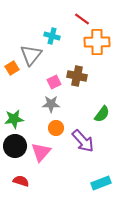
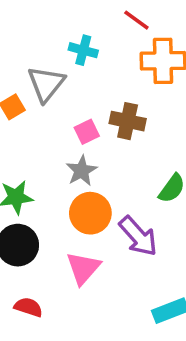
gray star: (51, 104) -> (82, 171), turned -30
orange circle: (56, 128) -> (90, 213), size x1.5
pink triangle: (41, 152) -> (83, 268), moved

